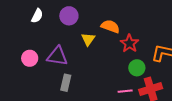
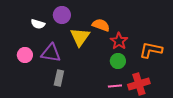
white semicircle: (37, 16) -> (38, 24), moved, turned 80
yellow triangle: (88, 39) -> (80, 37), size x1.5
green circle: (137, 68) -> (118, 61), moved

